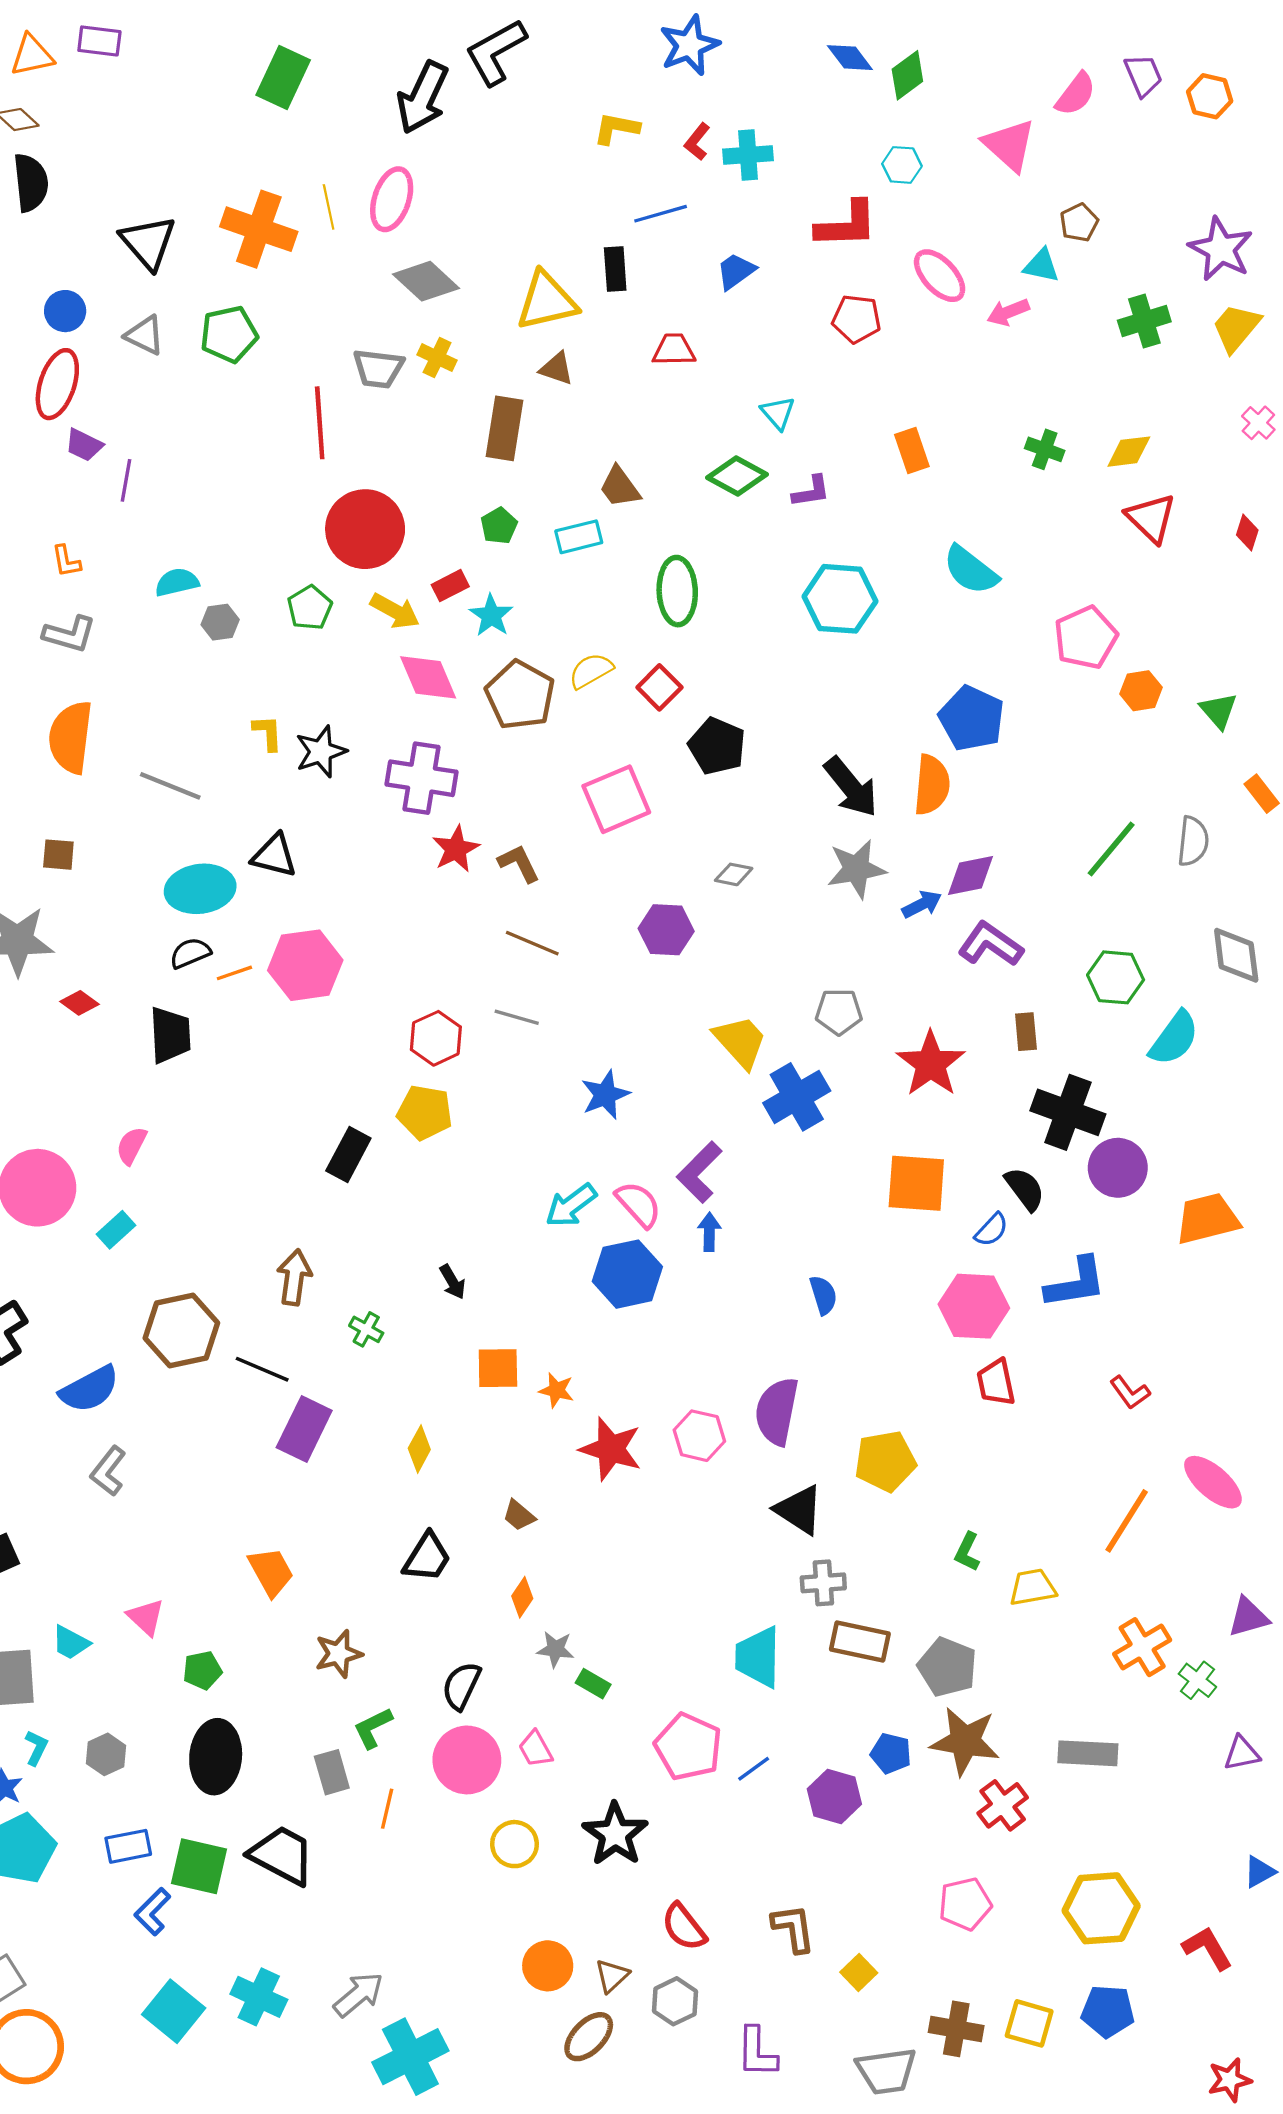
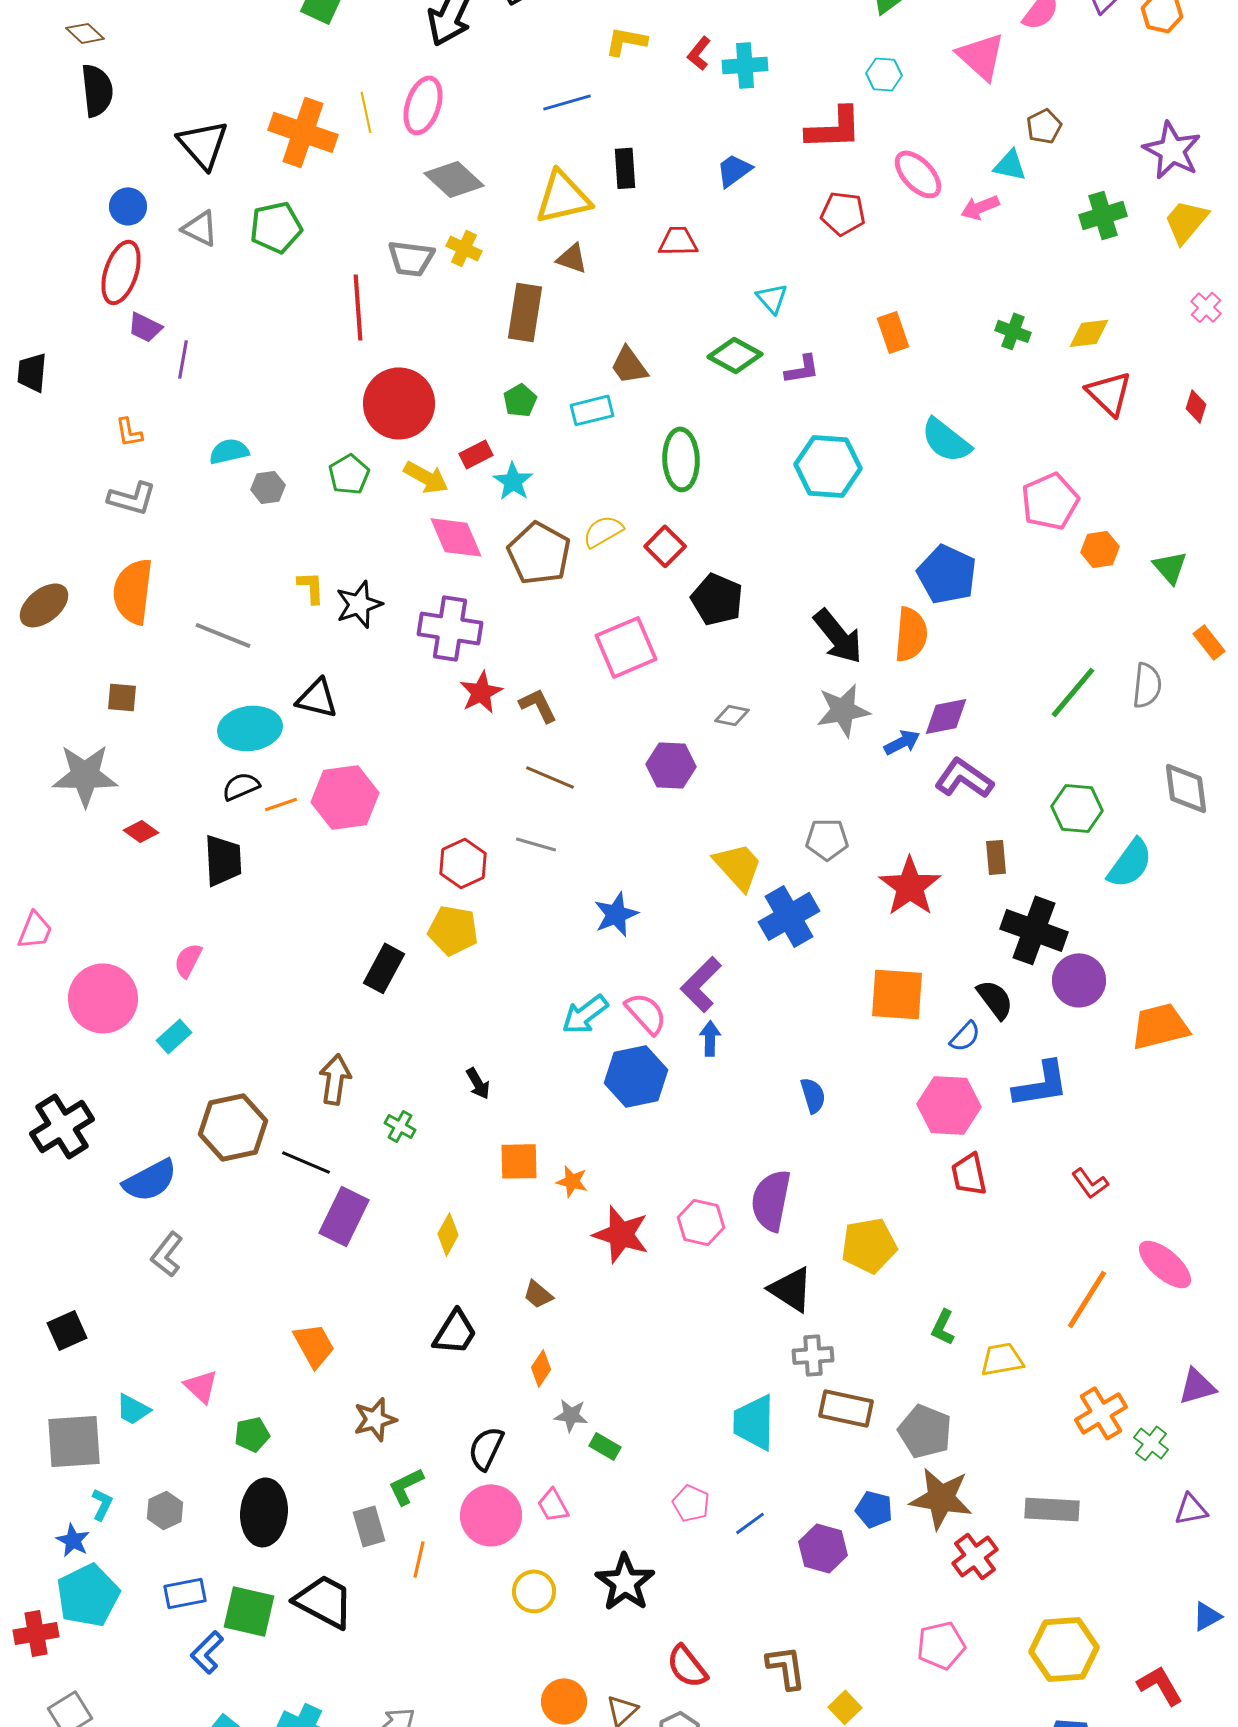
blue line: (661, 214) -> (567, 102), moved
pink pentagon: (688, 1747) -> (691, 1503), size x0.6

